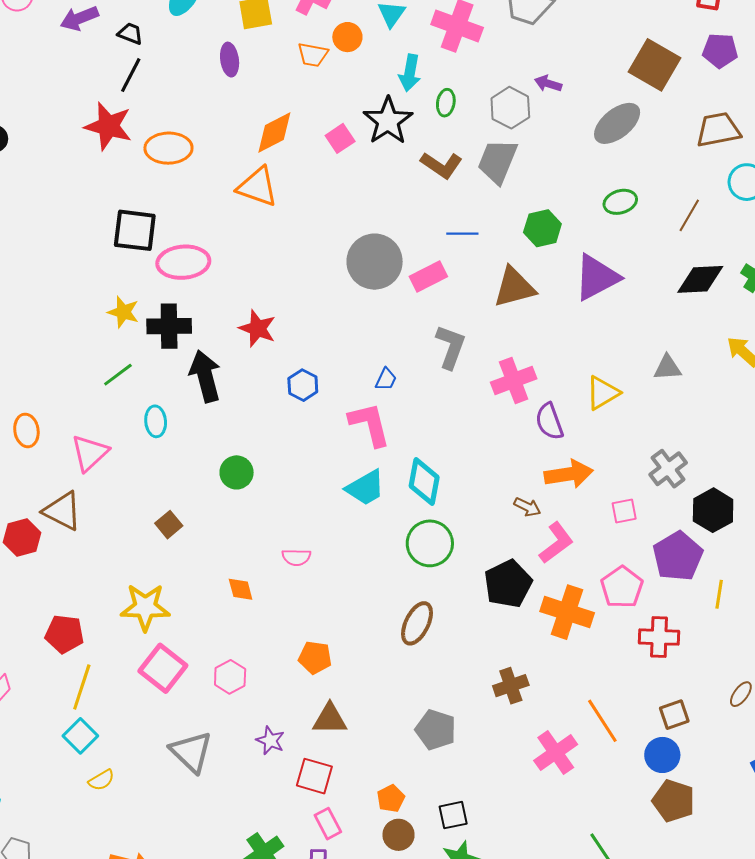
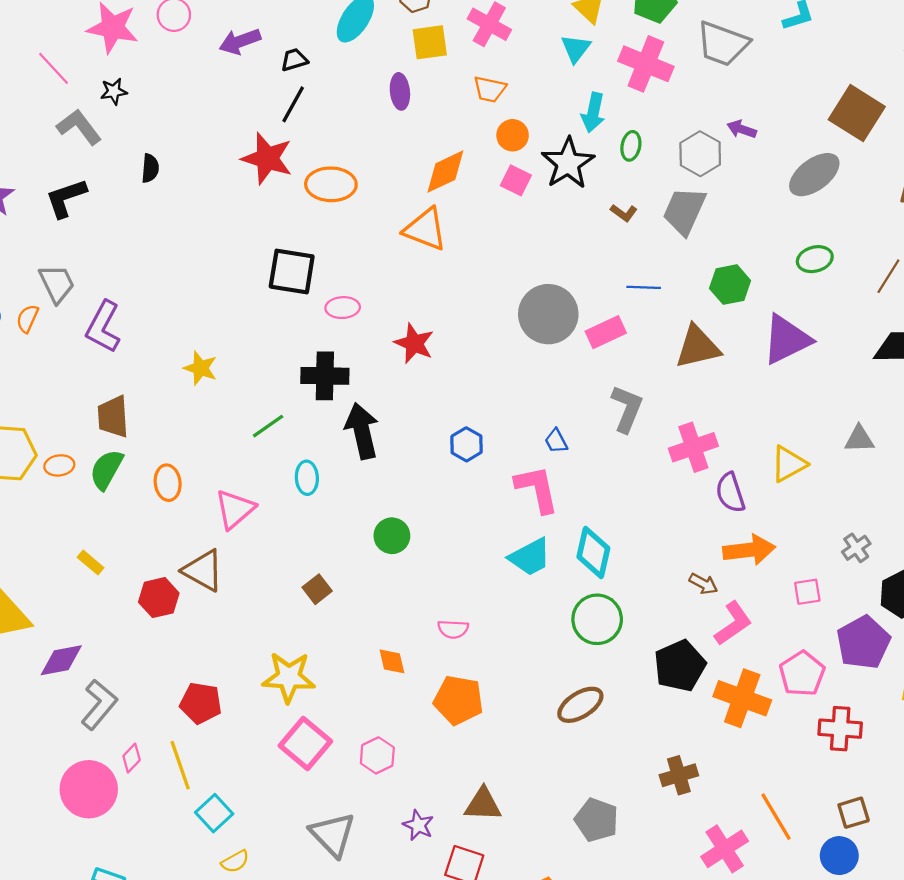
black trapezoid: (130, 34) -> (294, 60), turned -40
orange circle: (347, 37) -> (513, 135), moved
pink square: (340, 138) -> (516, 180), turned -32
brown L-shape: (441, 165) -> (624, 213), size x0.6
pink ellipse: (183, 262) -> (343, 308), size x0.6
yellow star: (123, 312) -> (200, 368), moved
red star: (257, 328) -> (414, 343), moved
blue trapezoid: (386, 379) -> (556, 441), turned 125
gray cross: (668, 469) -> (856, 548), size x0.7
brown ellipse: (417, 623) -> (580, 705), turned 30
orange pentagon: (315, 658) -> (458, 700), moved, size x1.4
yellow line: (82, 687) -> (180, 765), moved, turned -39

